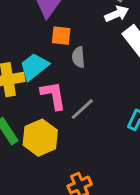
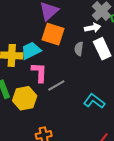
orange square: (61, 36) -> (53, 34), size x1.6
gray semicircle: (78, 57) -> (79, 49), moved

